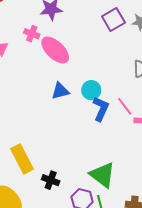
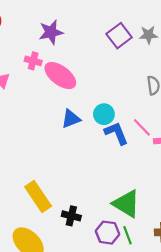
blue L-shape: (101, 109) -> (116, 133), turned -40

